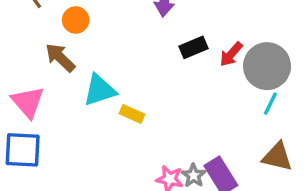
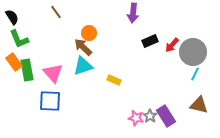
orange circle: (76, 20) -> (89, 33), moved
brown arrow: (60, 58) -> (83, 47), moved
cyan triangle: (100, 90) -> (83, 66), moved

